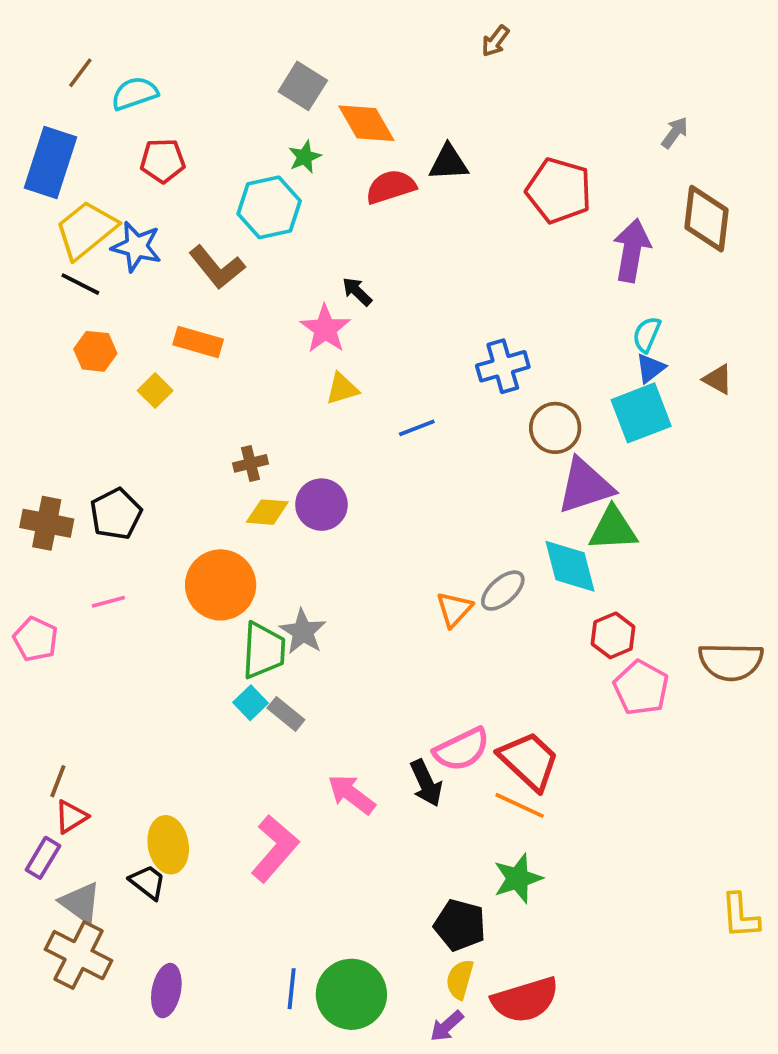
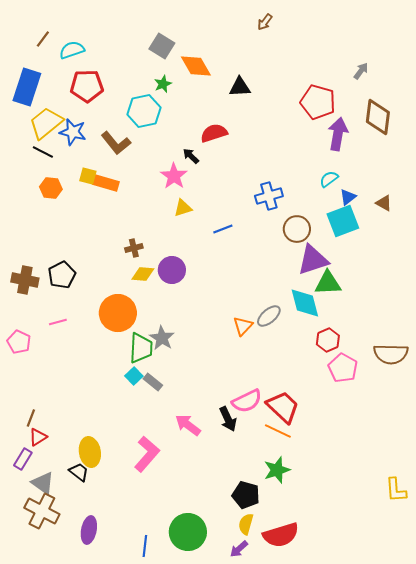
red pentagon: (163, 161) -> (87, 86), size x1.4
red semicircle: (391, 187) -> (214, 133), moved
red pentagon: (559, 191) -> (318, 102), moved
cyan semicircle: (647, 334) -> (329, 179), moved, turned 30
yellow square: (155, 391) -> (88, 176), moved, turned -30
blue line: (292, 989) -> (145, 546), moved

